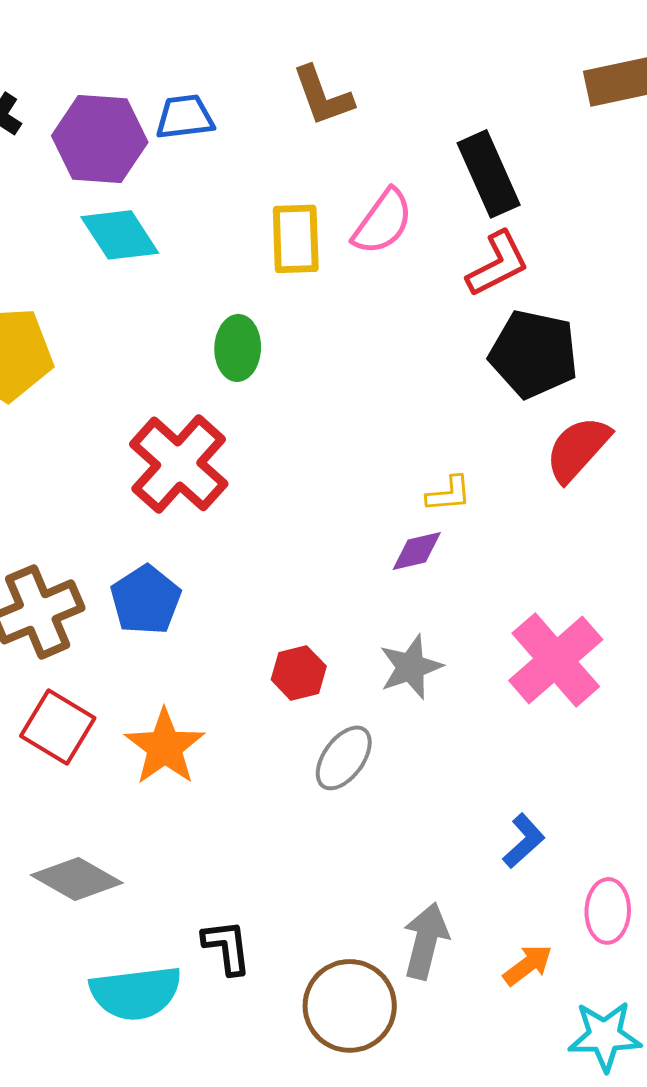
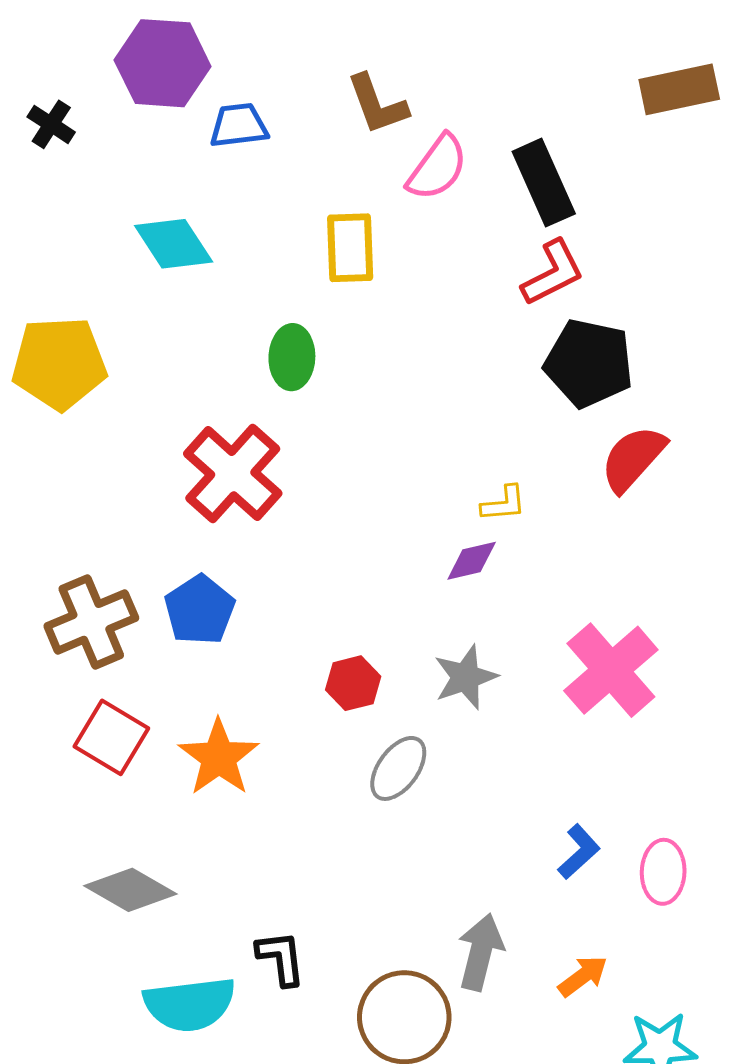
purple hexagon: (100, 139) -> (163, 63), moved
pink semicircle: (383, 222) -> (437, 168), moved
pink ellipse: (608, 911) -> (663, 872), moved

